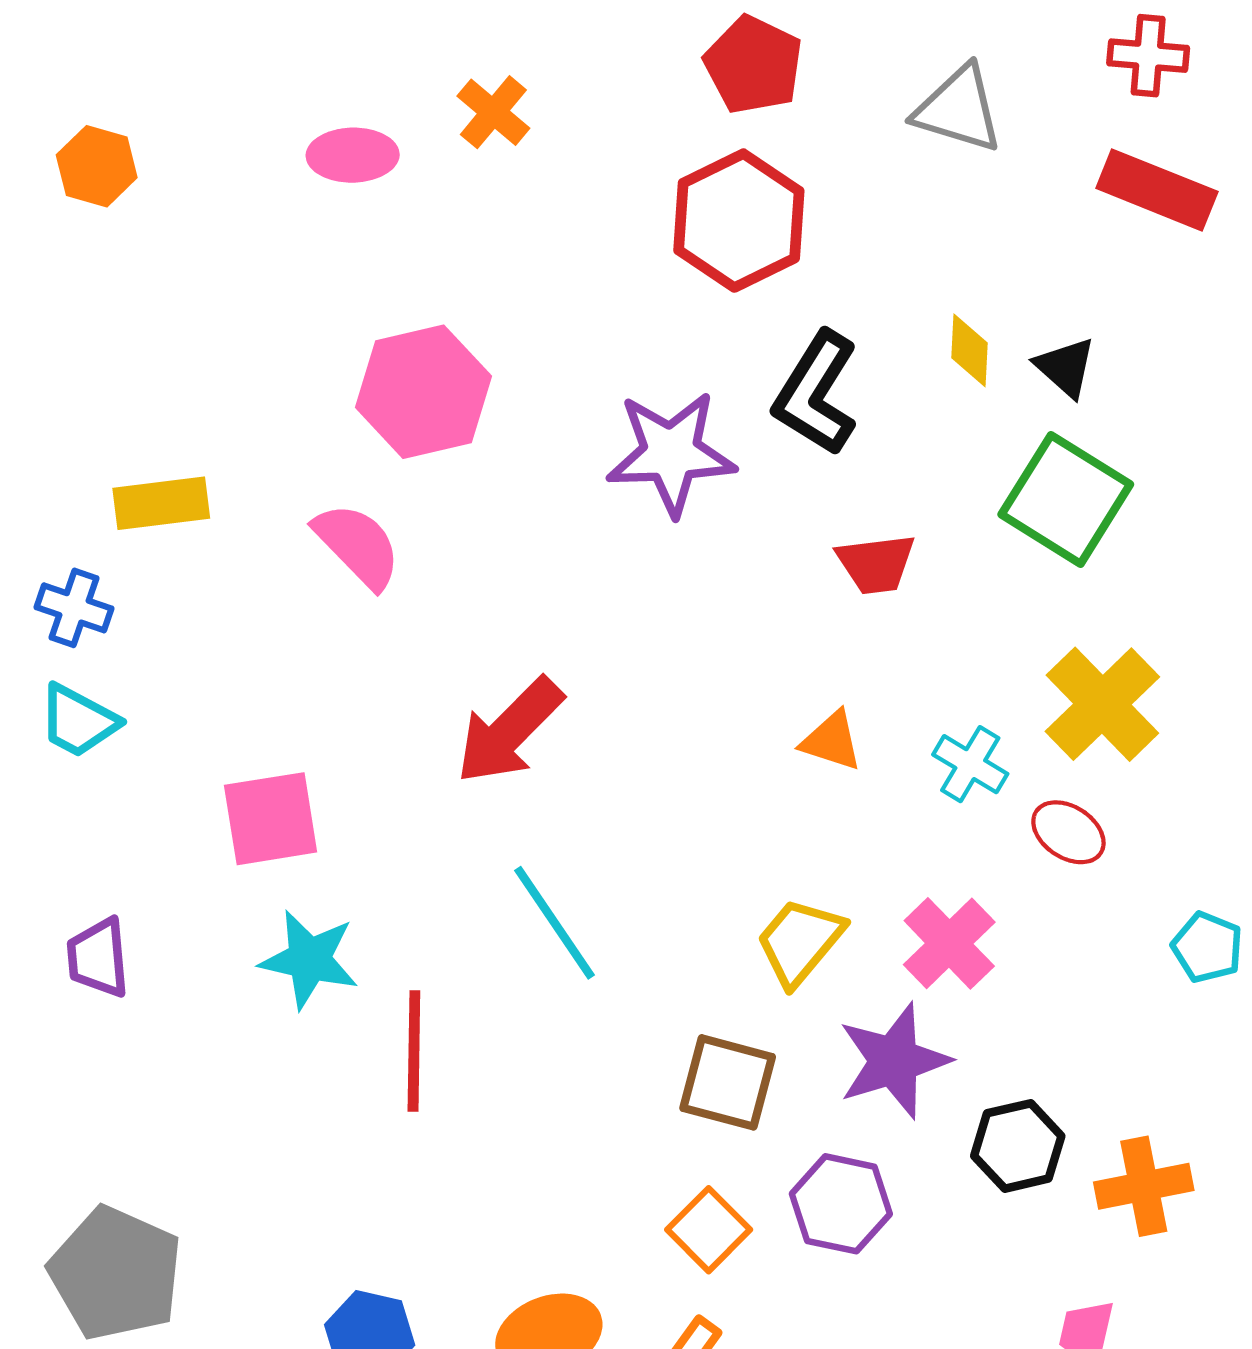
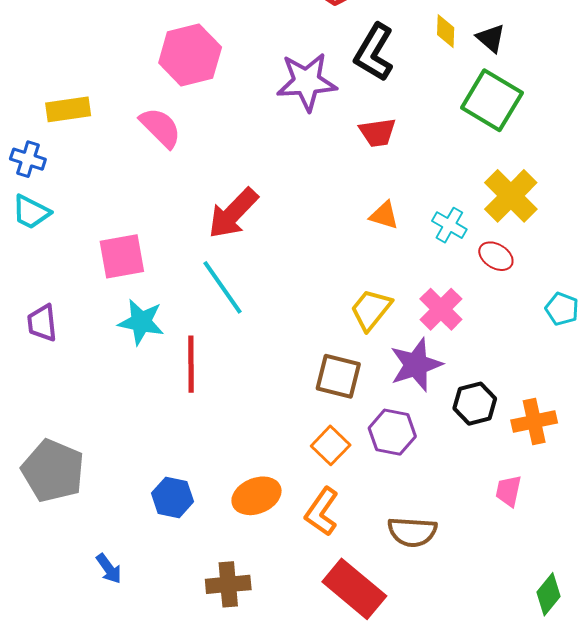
red trapezoid: (876, 564) -> (378, 132), moved
cyan line: (554, 923) -> (222, 287), moved

